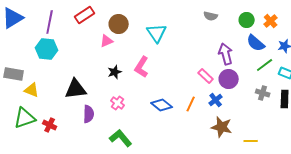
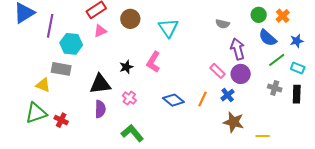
gray semicircle: (211, 16) -> (223, 24), moved
purple line: (50, 22) -> (50, 26), moved
pink triangle: (107, 41) -> (100, 31), moved
cyan hexagon: (47, 49) -> (71, 44), moved
gray rectangle: (14, 74) -> (61, 69), moved
black triangle: (76, 89) -> (100, 84), moved

